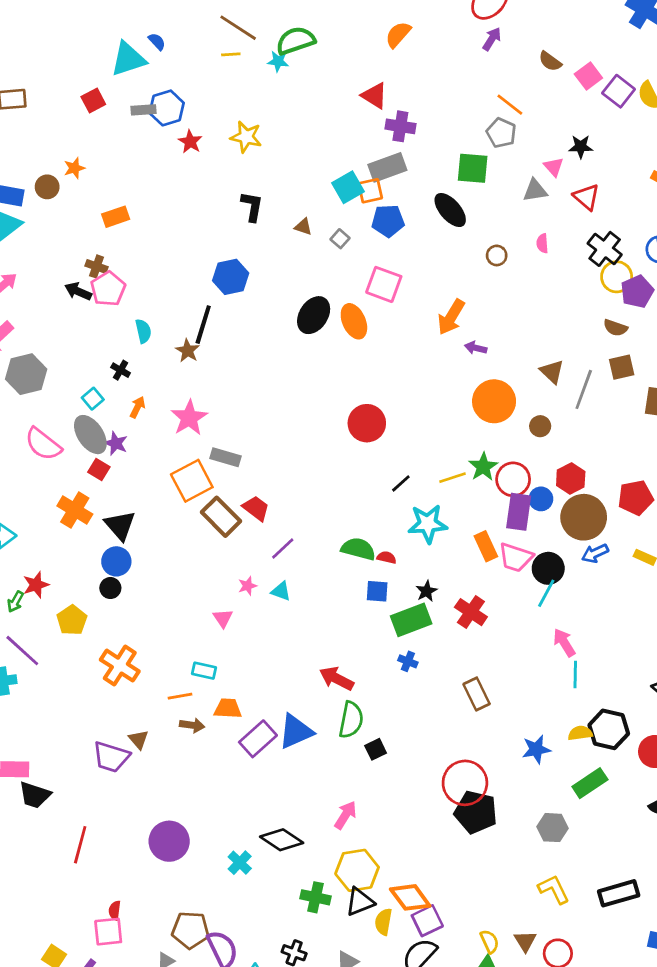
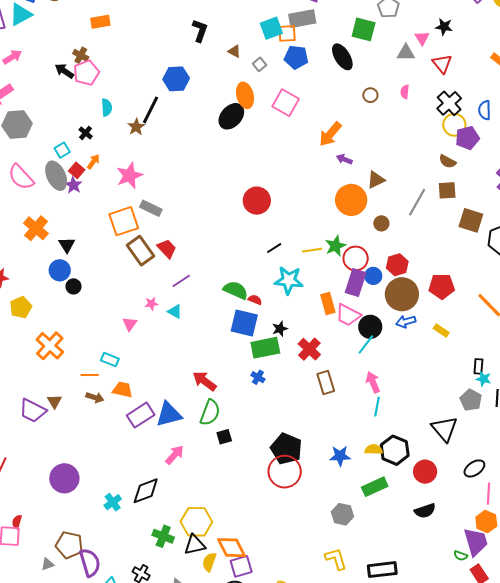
orange ellipse: (354, 321) -> (245, 95), moved
brown triangle: (552, 372) -> (376, 180), moved, turned 42
red square: (99, 470) -> (77, 170), moved
black triangle: (120, 525) -> (67, 245), size x0.7
black circle: (110, 588) -> (74, 286), moved
blue square: (377, 591) -> (244, 323), size x1.6
brown rectangle: (477, 694) -> (326, 383), moved
black pentagon: (476, 812) -> (286, 449), moved
pink arrow: (345, 815) -> (175, 455), moved
black diamond: (282, 840) -> (146, 491), turned -64

